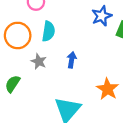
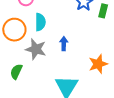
gray star: (39, 62) -> (36, 49), size x1.5
orange star: (108, 89) -> (98, 64), turned 30

